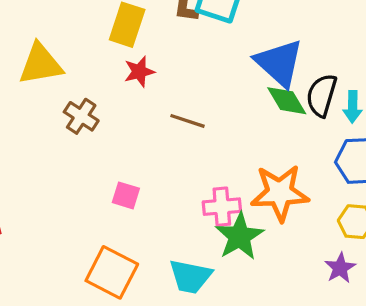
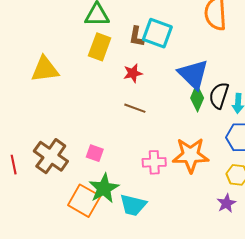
red star: (139, 72) -> (133, 73), moved
green diamond: (287, 101) -> (197, 98), turned 52
brown cross: (81, 116) -> (51, 156), moved, size x1.6
green star: (239, 236) -> (104, 188), moved

